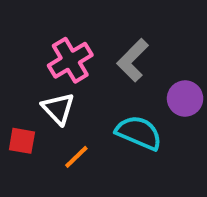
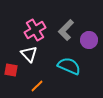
purple circle: (185, 98) -> (89, 40), moved
orange line: (76, 157) -> (37, 86), moved

